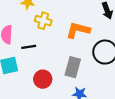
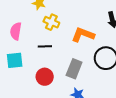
black line: (29, 47) -> (45, 46), moved

